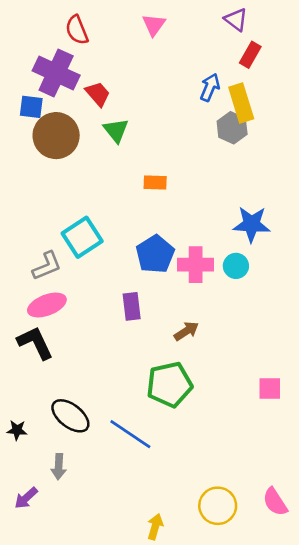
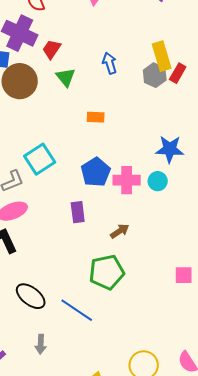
red rectangle: (250, 55) -> (178, 73), moved
blue arrow: (210, 87) -> (110, 63), moved, turned -40
red trapezoid: (98, 94) -> (52, 49), turned -105
gray arrow: (59, 467) -> (41, 344), moved

